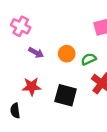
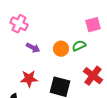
green semicircle: (89, 59) -> (79, 46), moved

